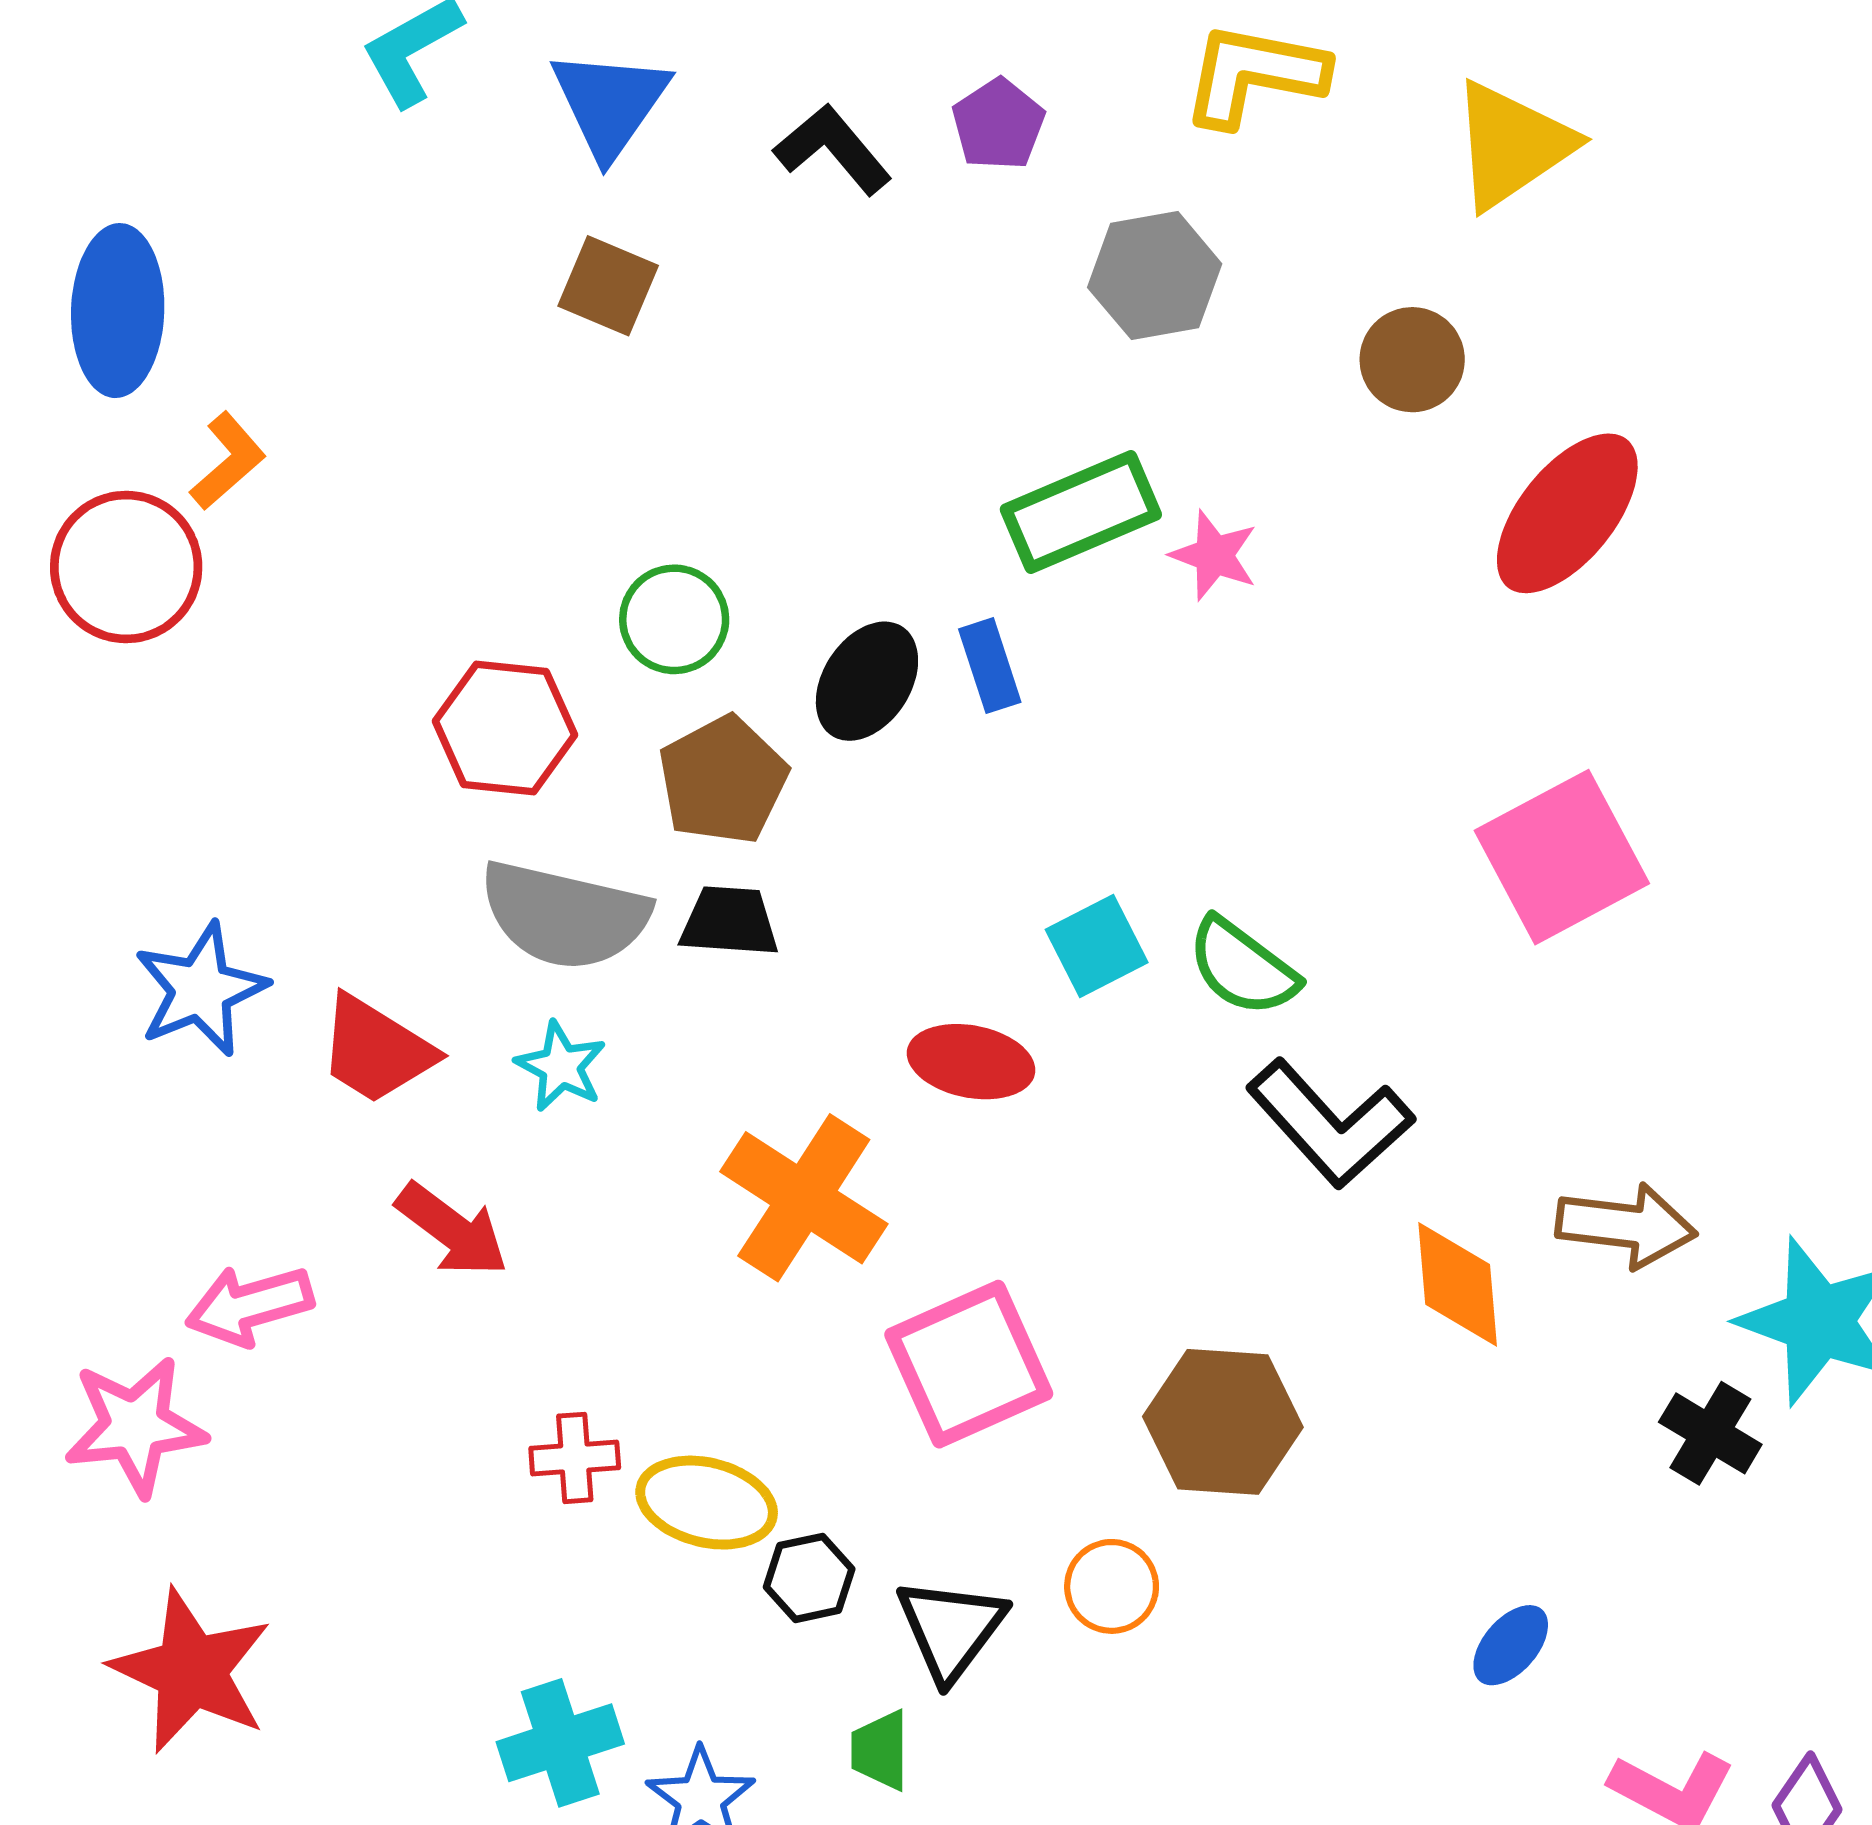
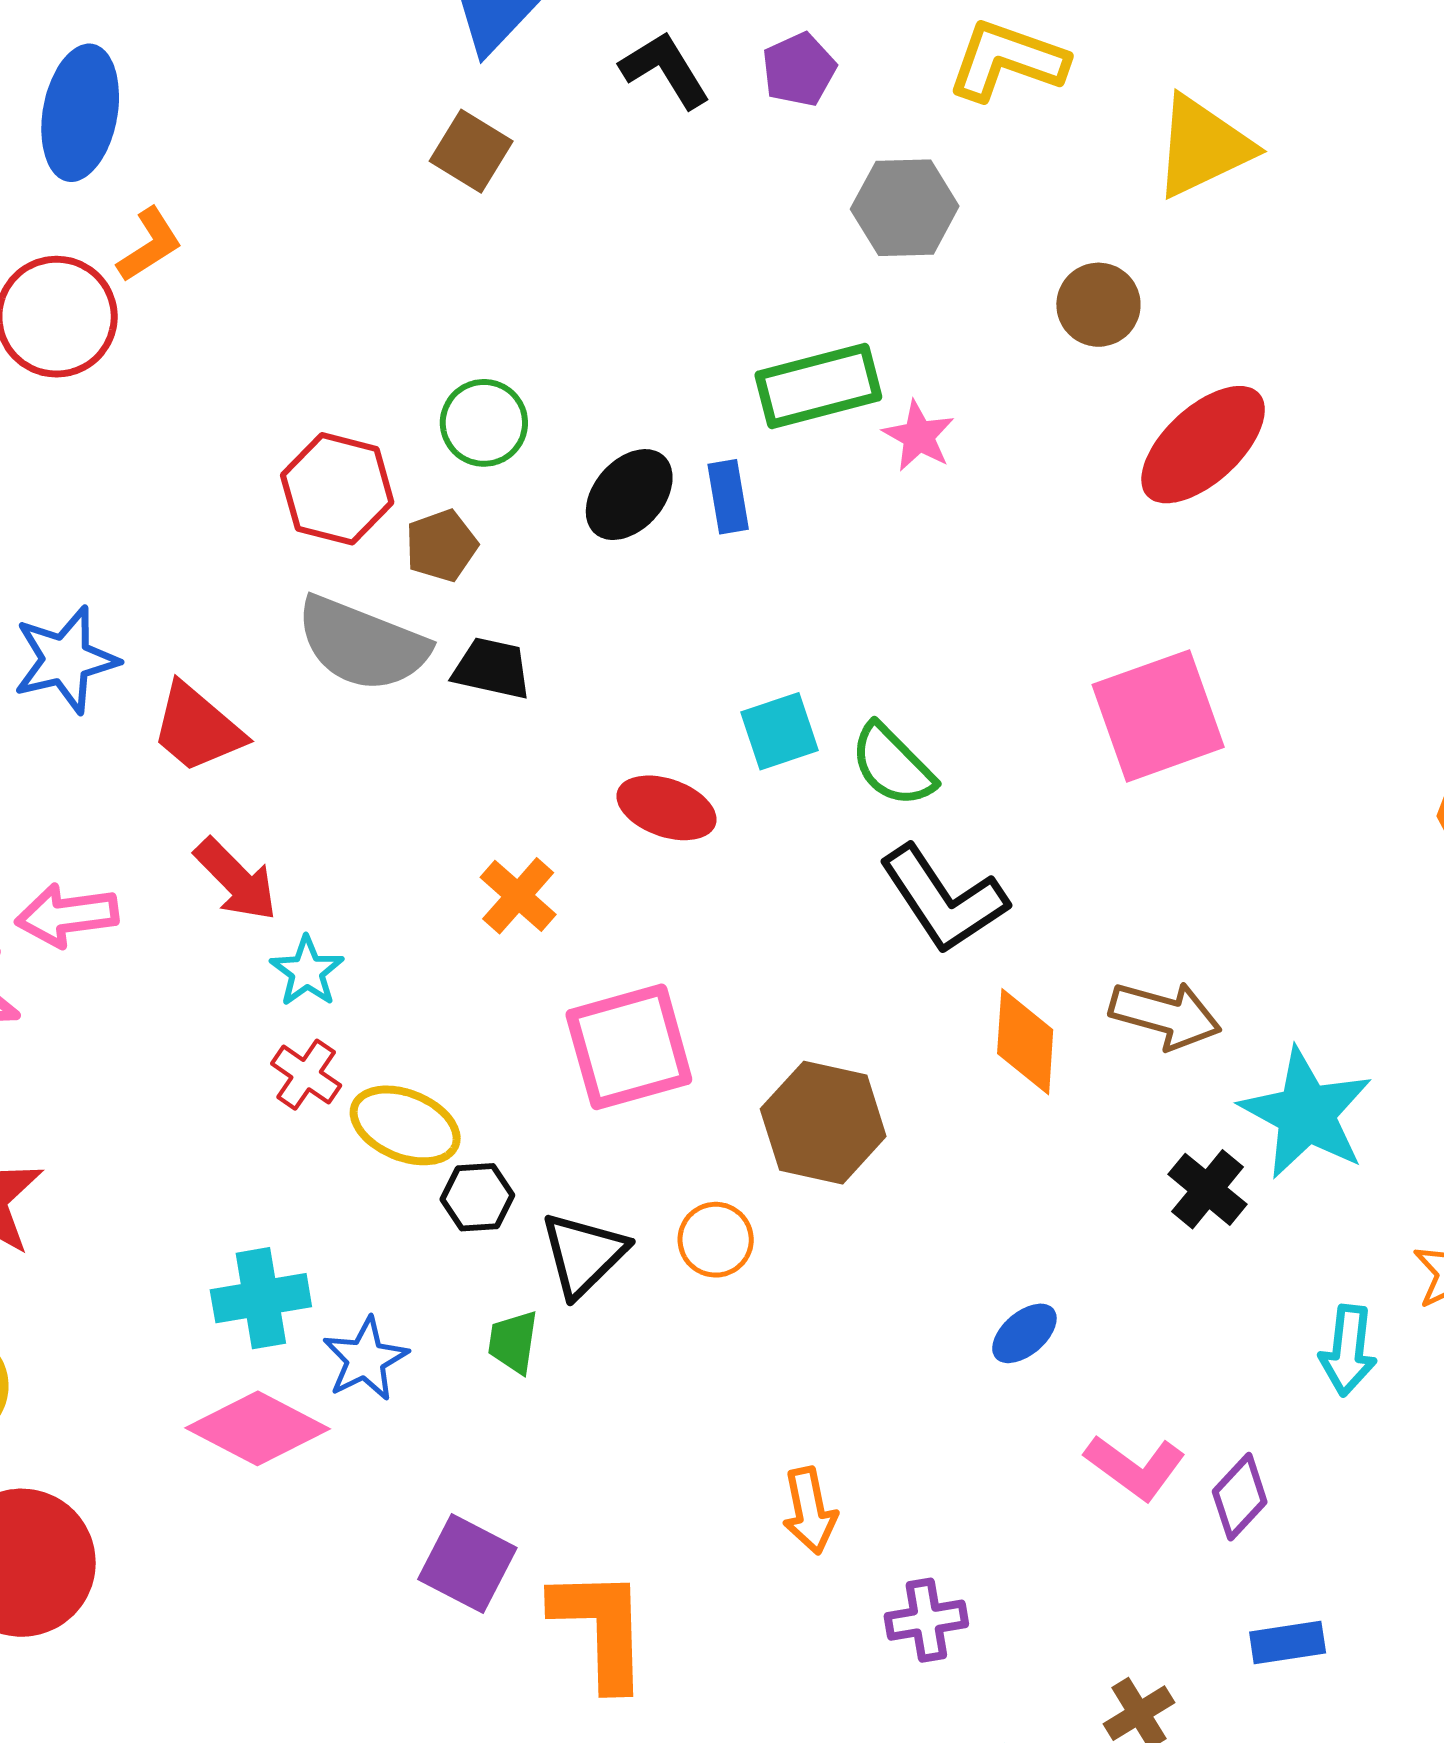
brown pentagon: (723, 780) -> (441, 546), moved, size x0.7
cyan star: (561, 1066) -> (307, 971), moved
orange cross: (804, 1198) -> (518, 896), size x0.6
red cross: (575, 1458) -> (306, 1075), turned 30

